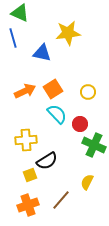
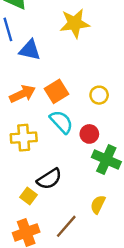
blue triangle: (42, 53) -> (30, 50), moved
yellow cross: (26, 140) -> (24, 138), moved
yellow square: (30, 175) -> (29, 196), turned -32

